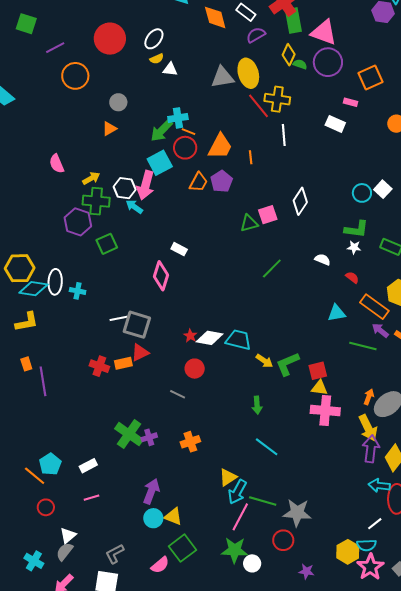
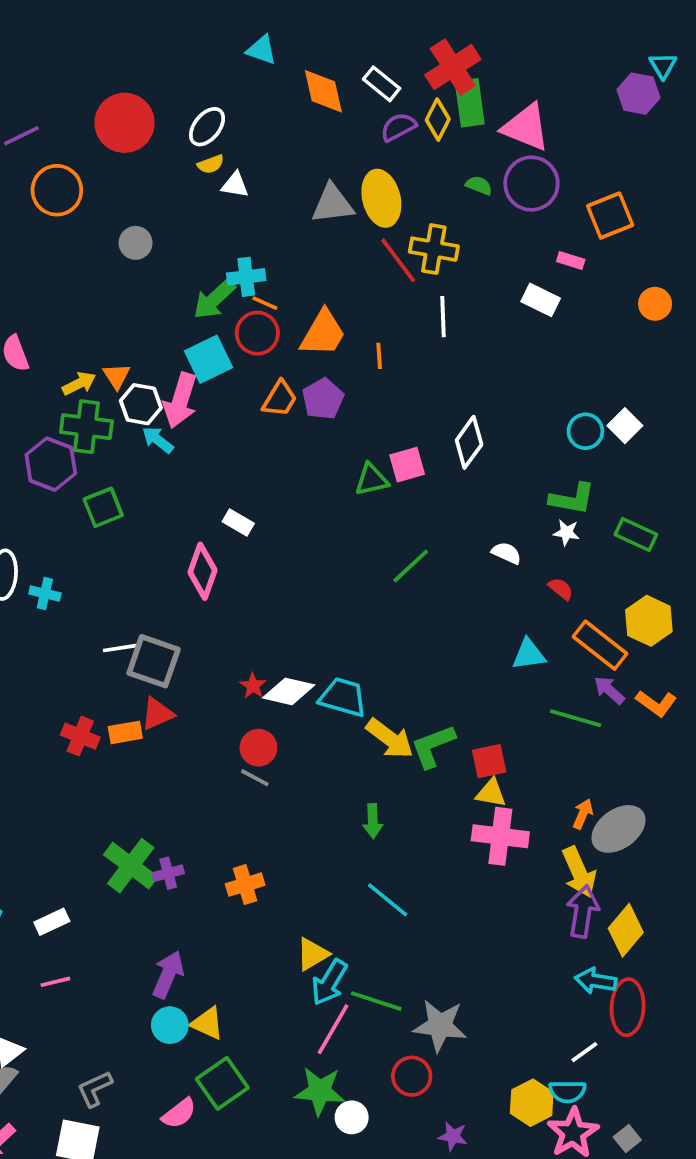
yellow diamond: (289, 55) -> (438, 120), moved
orange triangle: (109, 129) -> (117, 376), moved, turned -35
yellow arrow: (264, 361) -> (390, 739), size x1.5
gray line: (178, 394) -> (255, 778), moved

